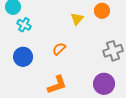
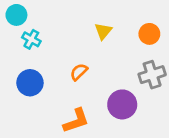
orange circle: (102, 11) -> (149, 34), moved
purple circle: (104, 84) -> (122, 104), moved

